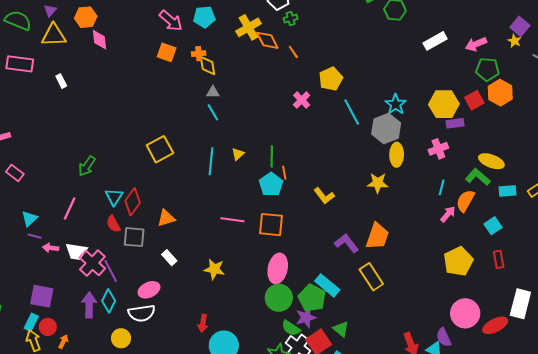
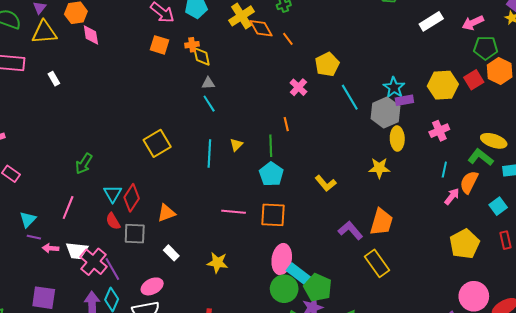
purple rectangle: (455, 123) -> (404, 100), moved
orange line: (284, 173) -> (286, 124), moved
cyan rectangle: (327, 285) -> (299, 274), moved

